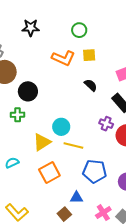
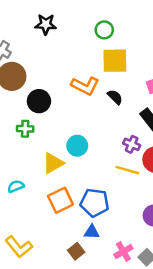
yellow square: (89, 55) -> (115, 61), size x1.6
orange L-shape: (63, 58) -> (85, 86), moved
yellow line: (73, 146) -> (127, 170), moved
blue pentagon: (95, 171) -> (95, 203), moved

